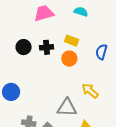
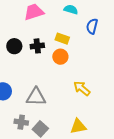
blue semicircle: (101, 52) -> (92, 26), moved
gray triangle: (67, 107) -> (36, 97), moved

